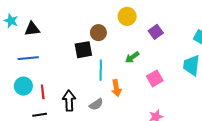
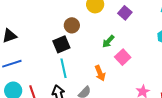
cyan line: (101, 70) -> (63, 68), moved
pink square: (155, 78) -> (123, 57), moved

